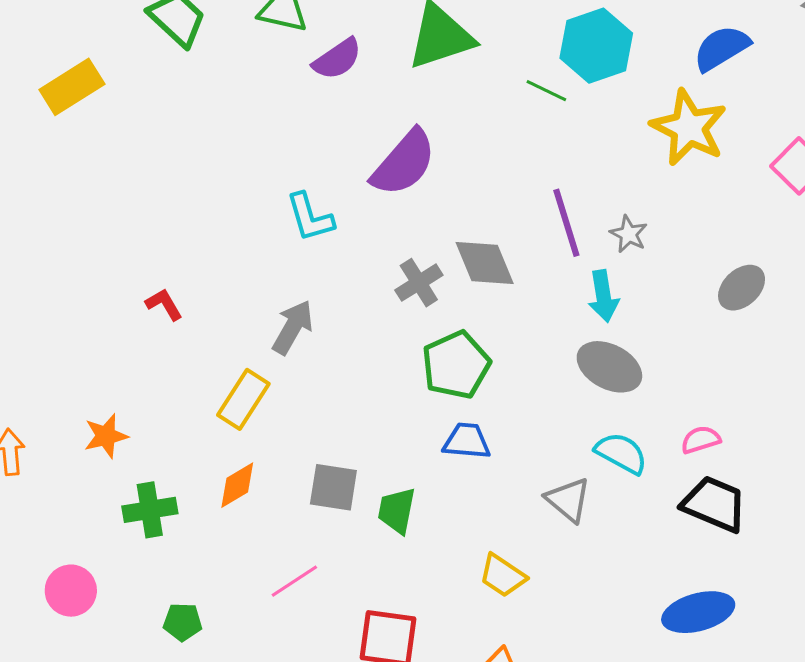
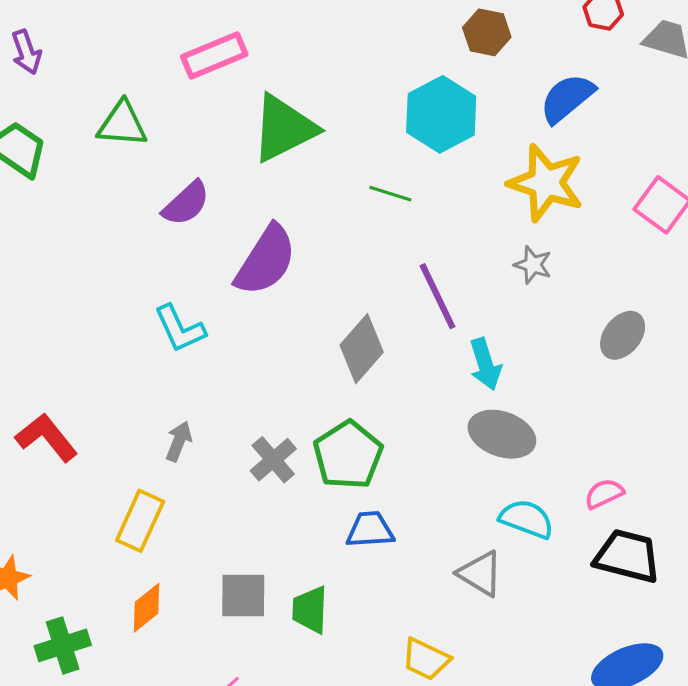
purple semicircle: (337, 59) -> (186, 203), moved
green line: (546, 91) -> (390, 194), moved
gray star: (629, 234) -> (533, 265), moved
gray diamond: (485, 263) -> (362, 349), turned 72
gray cross: (419, 283) -> (273, 460), moved
red L-shape: (164, 304) -> (47, 437), size x1.6
gray arrow: (293, 327) -> (179, 441), size x0.7

